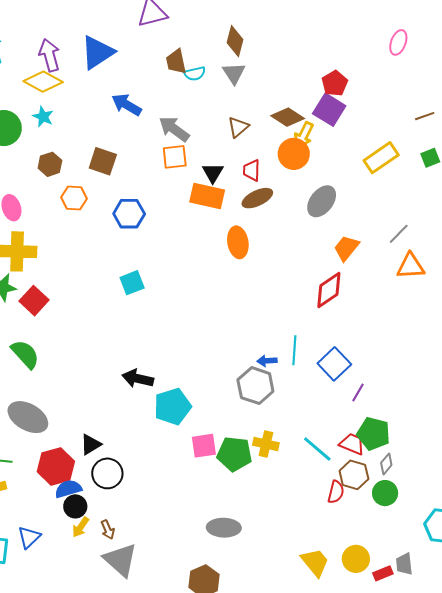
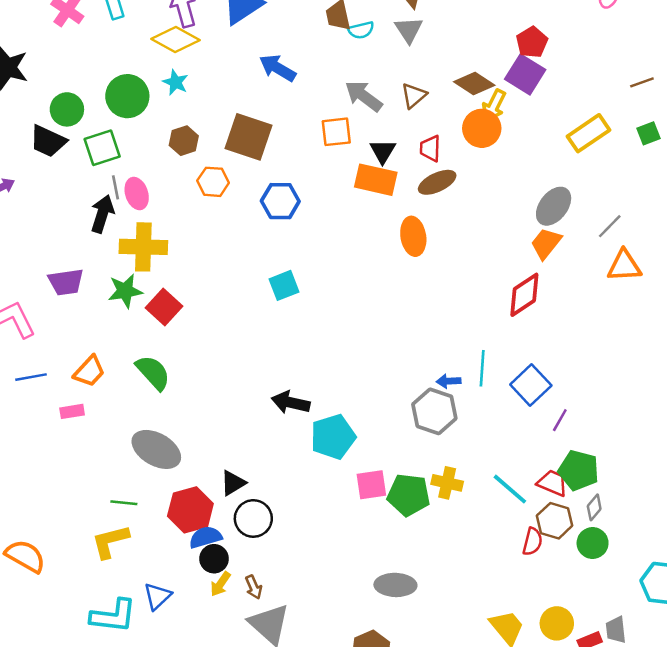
gray arrow: (174, 129) -> (364, 96), moved
brown square: (103, 161) -> (248, 137), size x1.4
gray ellipse: (322, 201) -> (554, 206), moved

